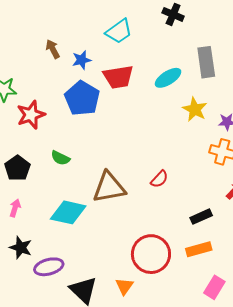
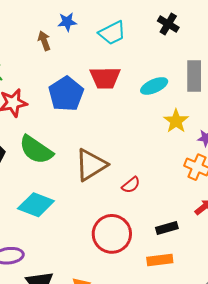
blue star: (82, 60) -> (67, 22), moved
green semicircle: (60, 158) -> (36, 150), size x1.8
brown triangle: (109, 187) -> (91, 165), moved, turned -30
red circle: (151, 254) -> (112, 234), moved

